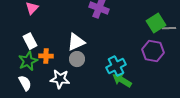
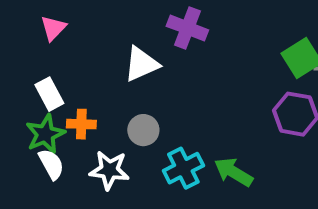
white triangle: (76, 42) -> (141, 64), moved
cyan cross: (116, 66) -> (183, 168), moved
white semicircle: (25, 83) -> (51, 164), moved

